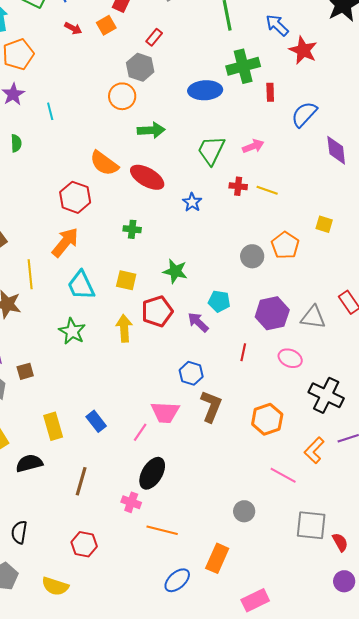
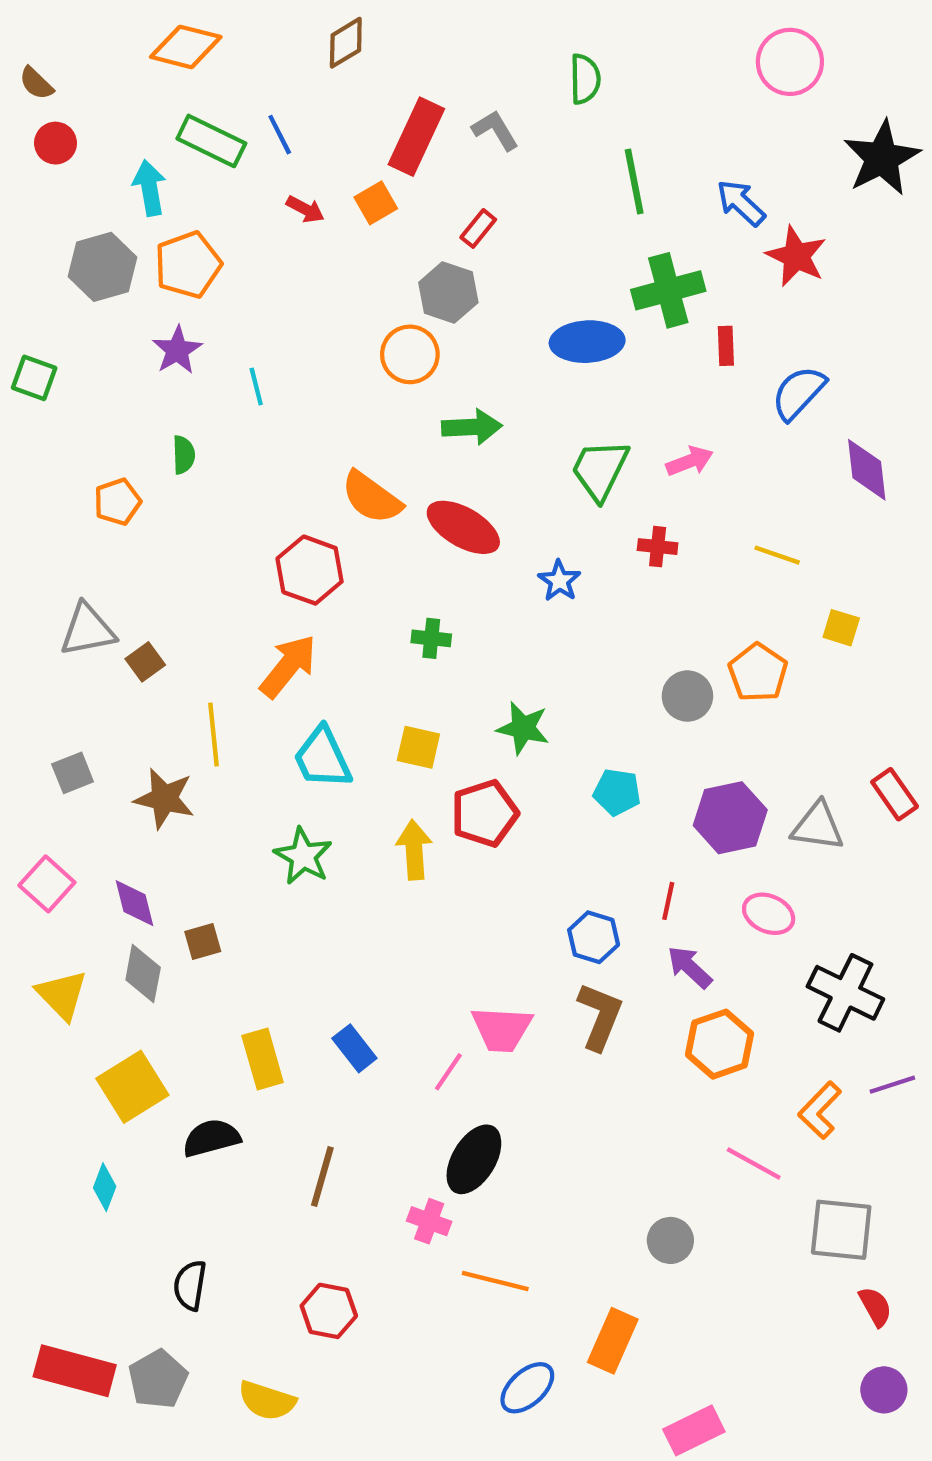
yellow line: (267, 190) -> (777, 555), moved
purple arrow: (198, 322) -> (690, 967), moved
blue hexagon: (191, 373) -> (594, 937), moved
gray square: (311, 525) -> (841, 1230), moved

